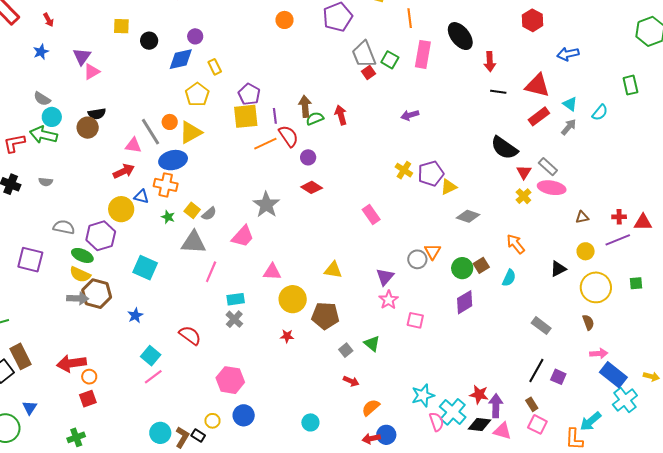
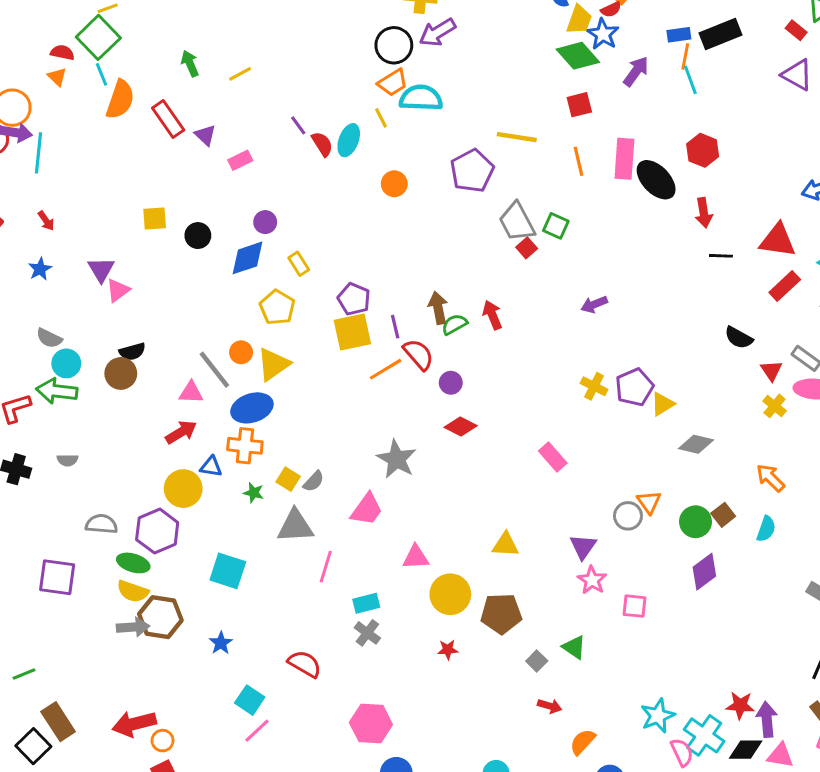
red hexagon: (533, 20) -> (703, 150), moved
pink rectangle: (423, 54) -> (624, 159), moved
black semicircle: (504, 148) -> (739, 338), size x0.7

